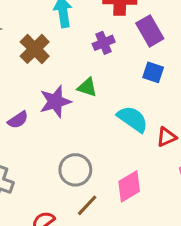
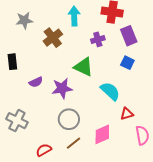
green triangle: (87, 87) -> (84, 67), size x1.5
purple star: (55, 102) -> (62, 88), moved
red triangle: (166, 137) -> (127, 114), moved

